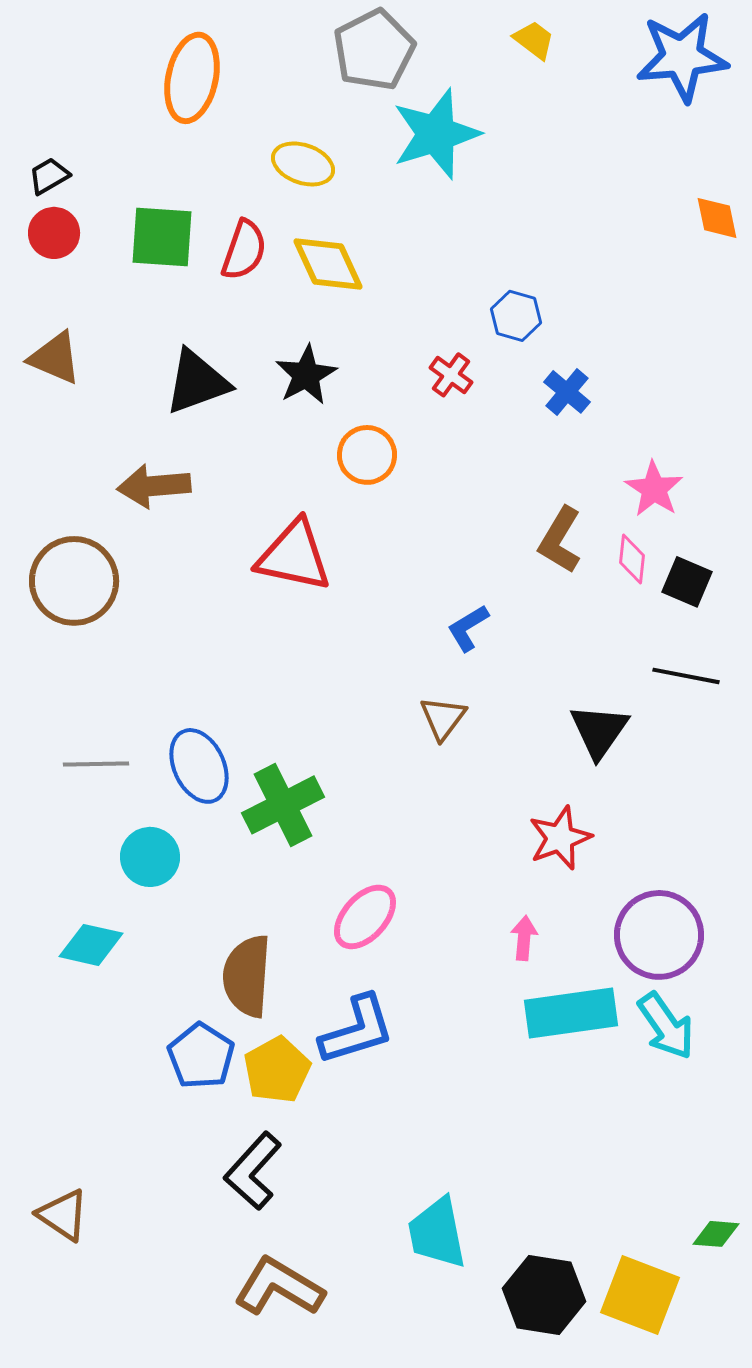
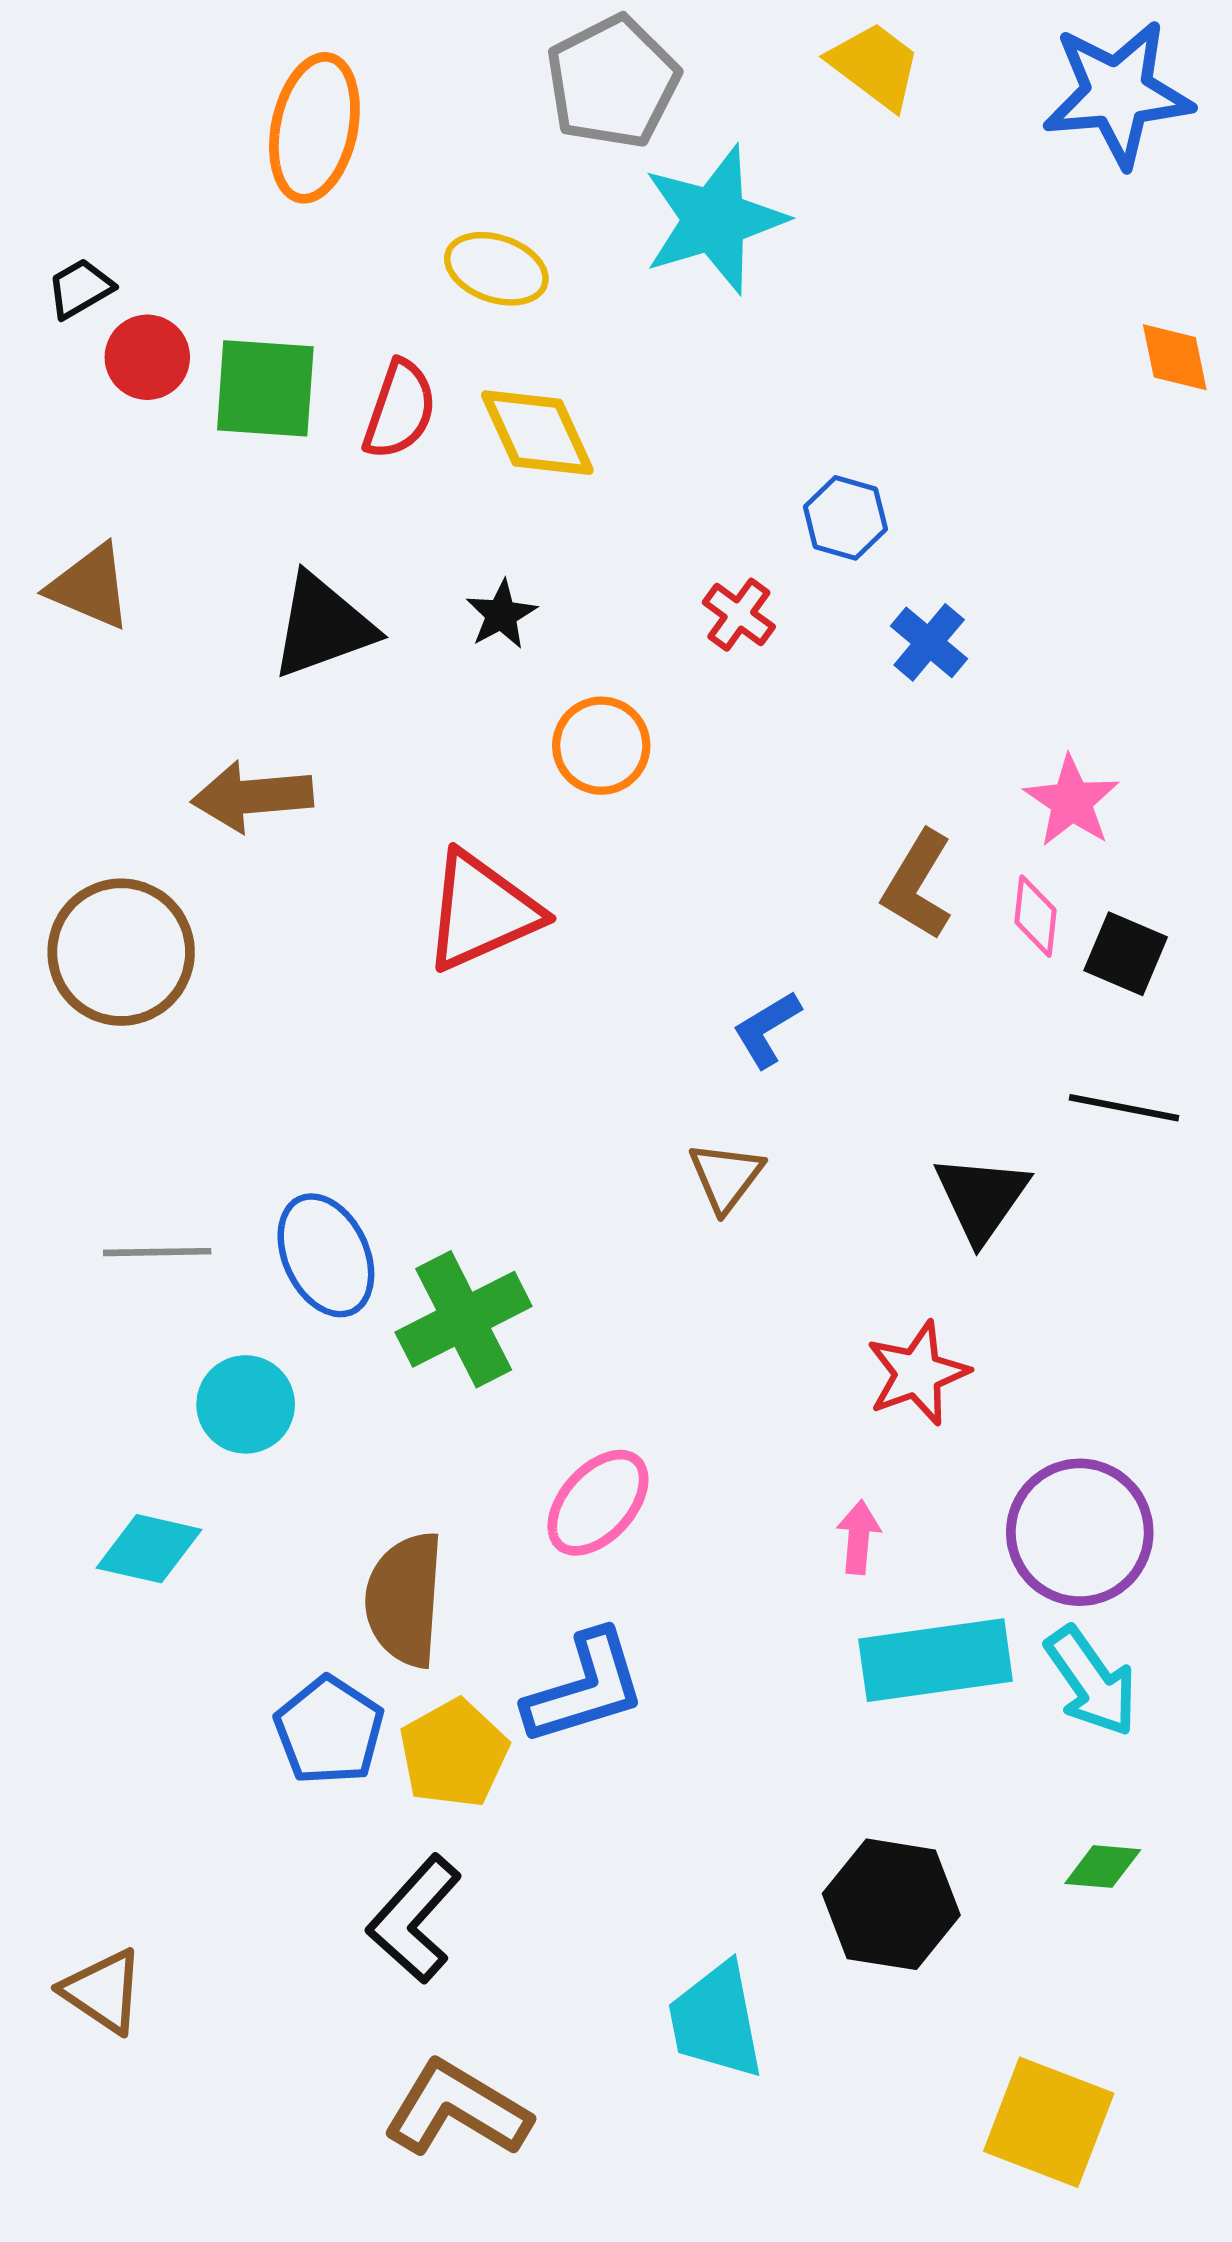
yellow trapezoid: (534, 40) -> (875, 66), size x1.4
red circle: (54, 233) -> (147, 357), moved
black star: (306, 375) -> (501, 615), size x0.7
red triangle: (294, 556) -> (482, 911), turned -36
green diamond: (716, 1234) -> (1103, 1867), moved
black hexagon: (544, 1295) -> (891, 1904), moved

